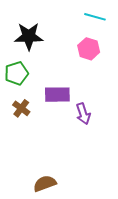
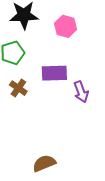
pink hexagon: (89, 49) -> (66, 26), moved

